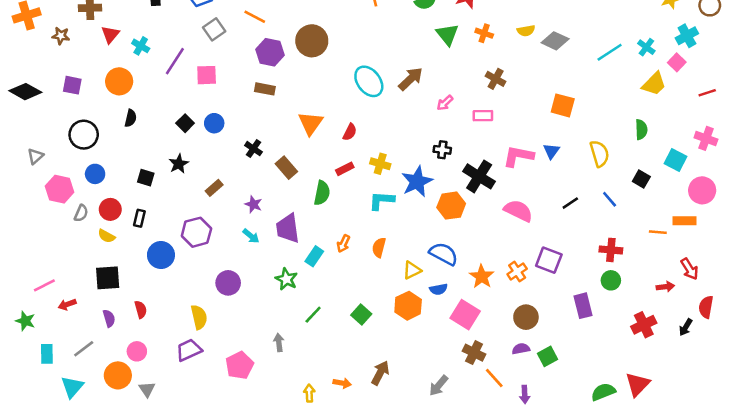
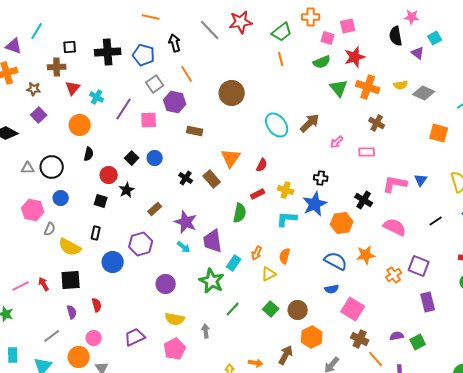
orange line: (255, 17) -> (187, 74), turned 30
orange cross: (484, 33) -> (368, 87), size x1.6
purple hexagon: (270, 52) -> (175, 102), moved
purple square: (72, 85) -> (39, 115), moved, turned 35
orange square: (563, 105) -> (439, 133), moved
black cross: (442, 150) -> (321, 178), moved
gray triangle: (35, 156) -> (28, 168), moved, turned 40
brown rectangle: (286, 168) -> (212, 179), moved
black cross: (479, 176) -> (364, 200), size x0.7
purple star: (253, 204) -> (186, 222), size x1.6
red circle: (110, 209) -> (109, 175), moved
yellow semicircle: (106, 236) -> (70, 247), size x1.6
yellow triangle: (412, 270) -> (269, 274), moved
orange star: (482, 277) -> (366, 255), moved, turned 30
green star: (286, 279) -> (212, 281), size x1.4
red arrow: (67, 304) -> (44, 284), moved, turned 80
orange hexagon: (408, 306) -> (312, 337), moved
purple rectangle: (583, 306) -> (428, 302), moved
yellow semicircle: (199, 317) -> (175, 319), moved, turned 114
brown circle: (526, 317) -> (298, 310), moved
cyan rectangle: (47, 354) -> (13, 355), moved

